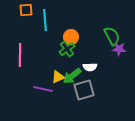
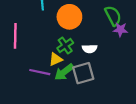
orange circle: (71, 37) -> (69, 17), size x1.5
green cross: (67, 49) -> (65, 45), moved
green arrow: (72, 76) -> (64, 72), moved

